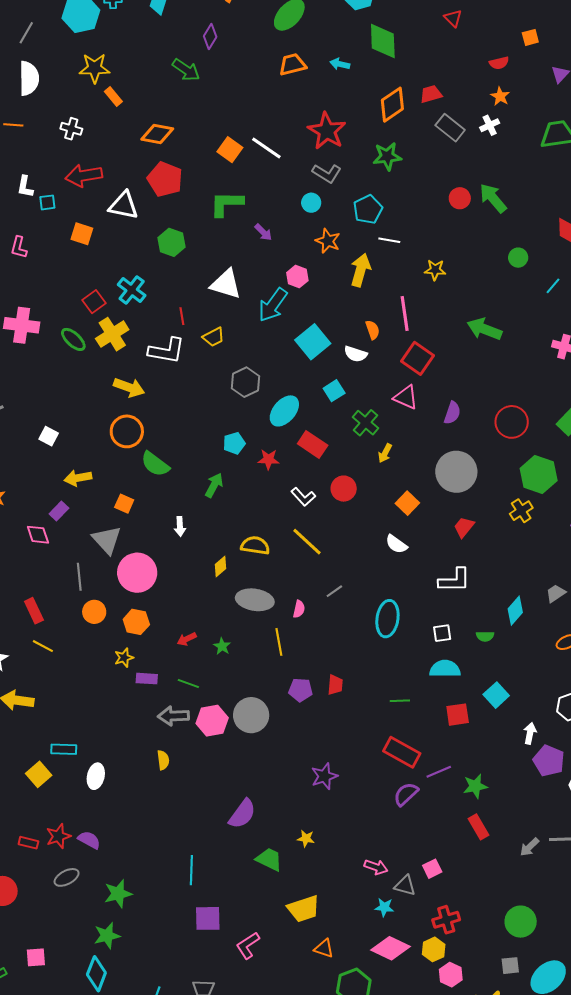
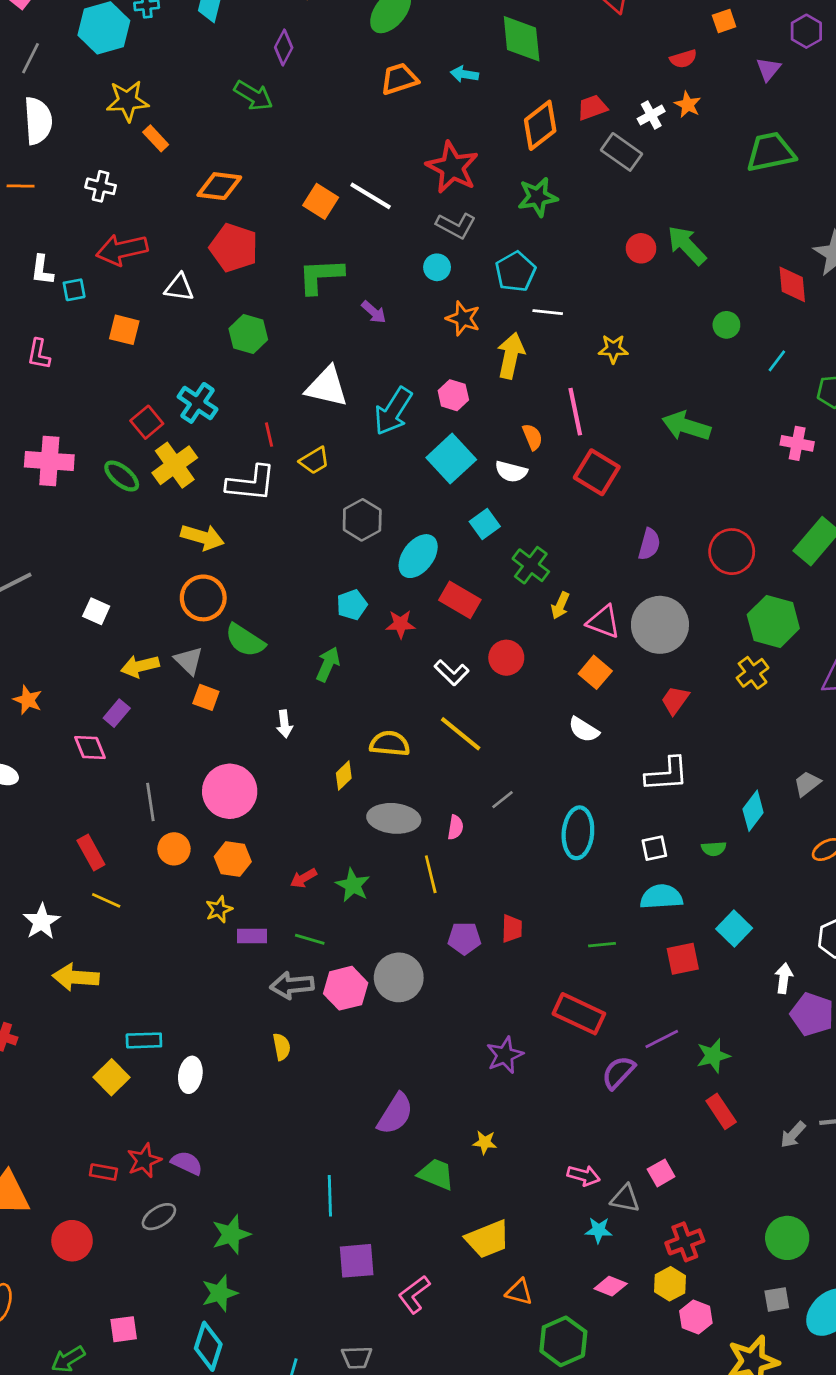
white cross: (490, 125) -> (651, 115), moved
white triangle: (124, 205) -> (179, 287), size x0.7
pink hexagon: (297, 277) -> (453, 395), moved
pink triangle: (406, 397) -> (604, 622), moved
gray triangle: (107, 540) -> (189, 661), moved, size x0.7
green star: (222, 646) -> (353, 885), size x1.4
red rectangle: (402, 752) -> (579, 1014), moved
pink diamond: (390, 948) -> (611, 1286), size x0.6

